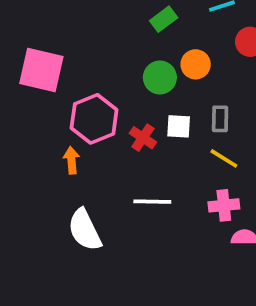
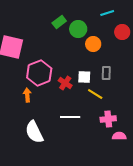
green rectangle: (164, 19) -> (59, 22), moved
green circle: (160, 78) -> (78, 29), moved
yellow line: (224, 158) -> (95, 94), moved

